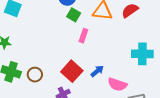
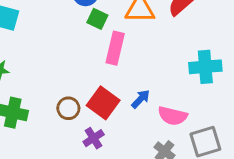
pink rectangle: (83, 36) -> (115, 48), size x1.5
brown circle: (35, 75) -> (68, 108), moved

